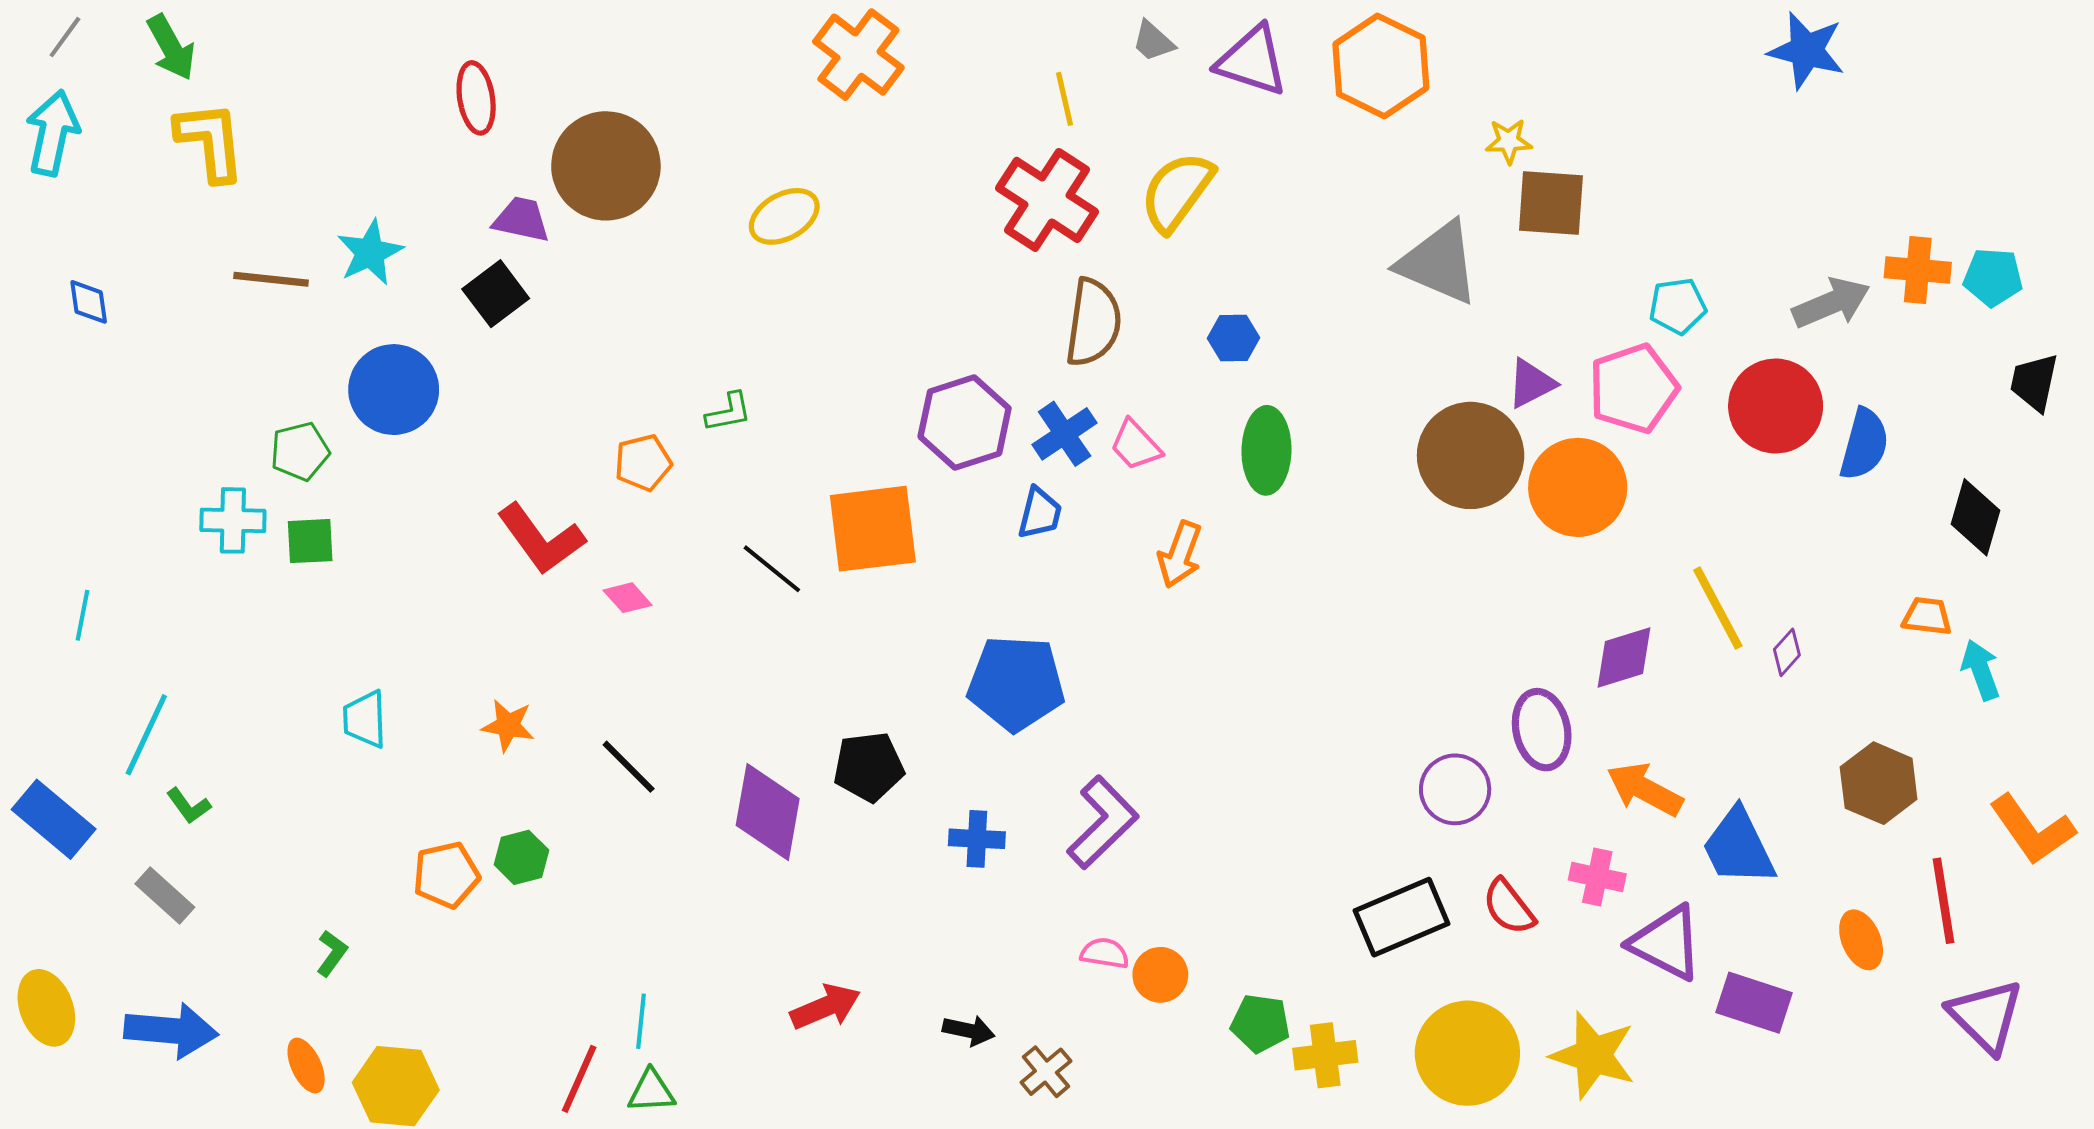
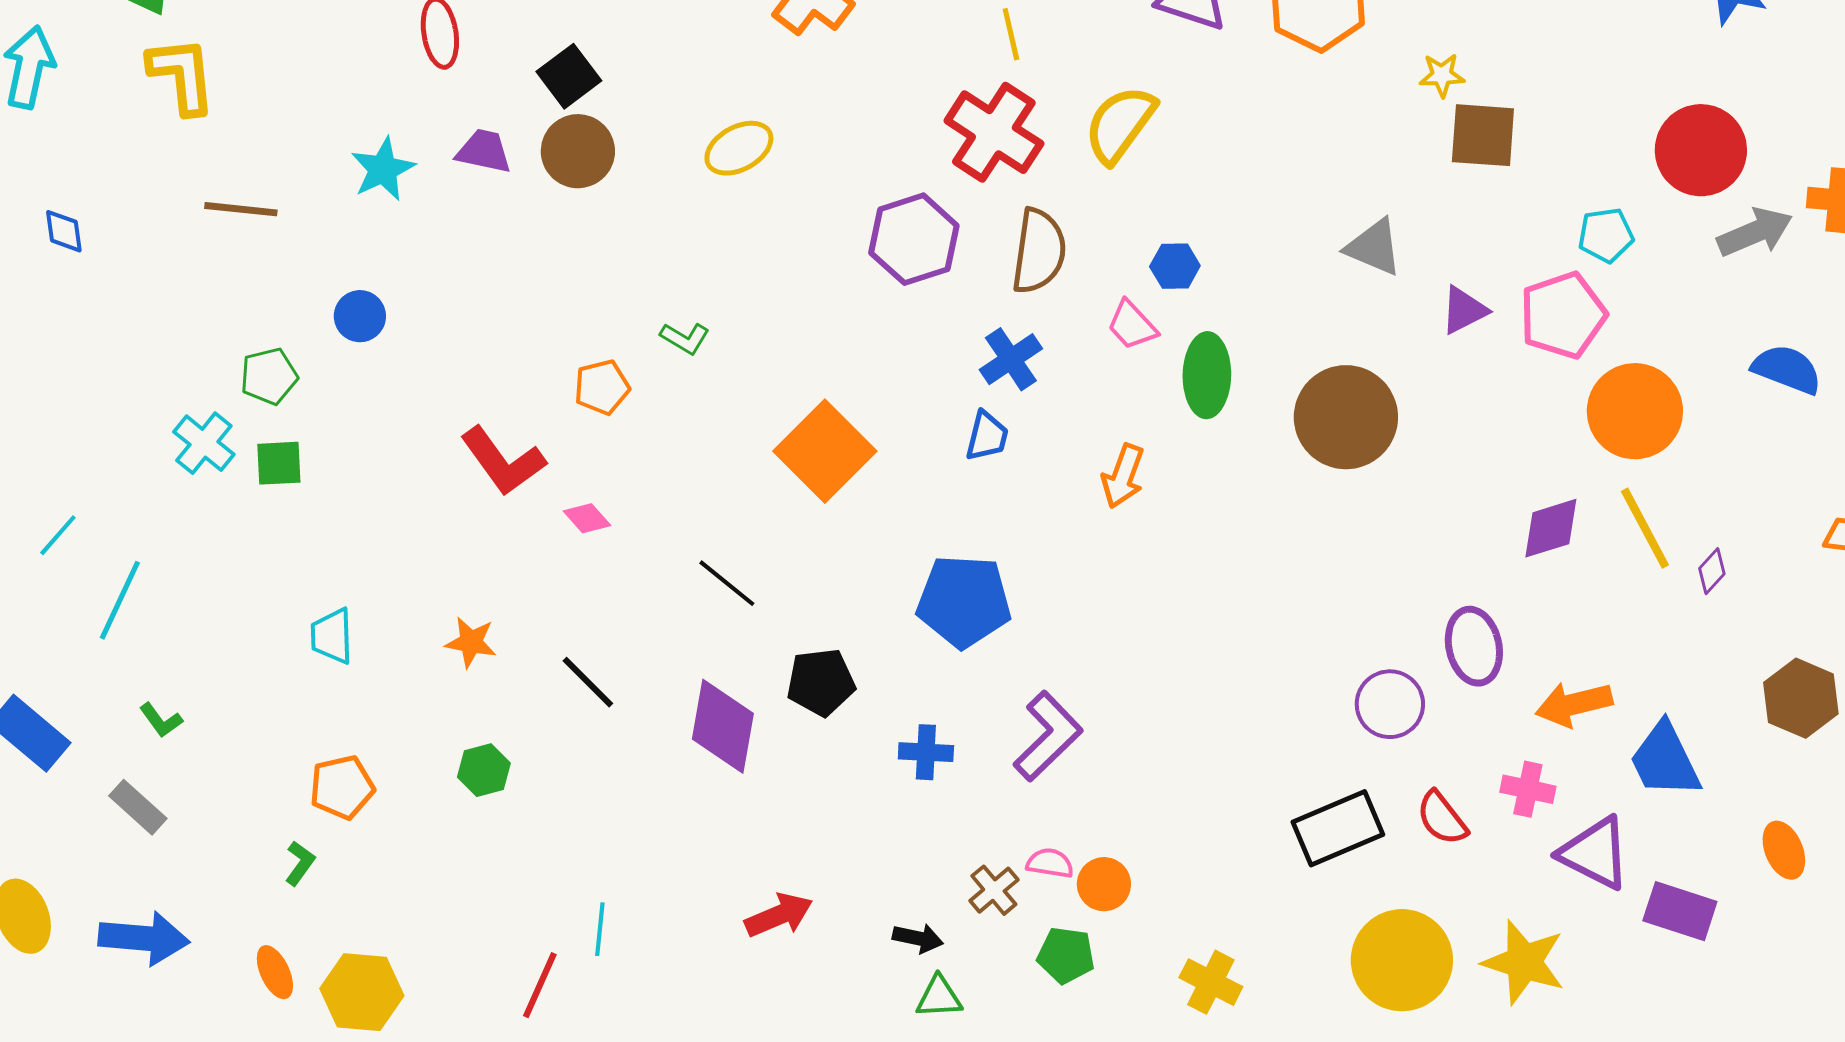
brown circle: (606, 166) -> (578, 151), moved, size x0.7
cyan star: (370, 252) -> (383, 169), moved
gray triangle: (1439, 263) -> (1374, 247), moved, size x0.7
black square: (496, 294) -> (569, 76), moved
blue circle: (394, 390) -> (360, 316), size x0.6
red circle: (1776, 406) -> (1701, 150), moved
green L-shape: (729, 412) -> (685, 338), turned 42
purple hexagon: (965, 423) -> (914, 239), moved
blue semicircle: (1864, 444) -> (1787, 369), turned -84
pink trapezoid: (1136, 445) -> (1132, 325), moved
brown circle: (1471, 455) -> (1346, 417), moved
orange circle: (1578, 487) -> (1635, 411), moved
cyan cross: (233, 520) -> (204, 443), turned 38
orange square: (873, 529) -> (825, 451), turned -38
black line: (772, 569) -> (727, 583), moved
cyan line: (82, 615) -> (58, 535), turned 30
purple diamond: (1624, 657) -> (1551, 528), moved
cyan line: (146, 735) -> (120, 600), moved
orange arrow: (1645, 789) -> (1574, 704), turned -42
orange pentagon: (446, 875) -> (342, 787), moved
green pentagon: (1260, 1023) -> (1066, 955), moved
yellow cross: (1325, 1055) -> (1211, 982), moved, turned 34
brown cross: (1046, 1072) -> (994, 890), moved
green triangle: (651, 1091) -> (939, 997), moved

